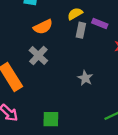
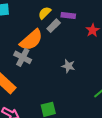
orange semicircle: (43, 27) -> (31, 40), moved, size x1.4
gray rectangle: (81, 30) -> (54, 26), turned 48

